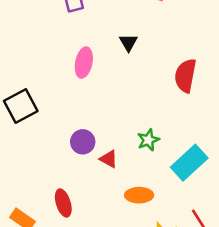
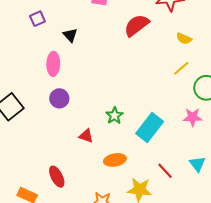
black triangle: (128, 42) -> (70, 35), moved
red semicircle: (185, 76) -> (137, 25), moved, turned 52
purple circle: (83, 142) -> (59, 98), moved

